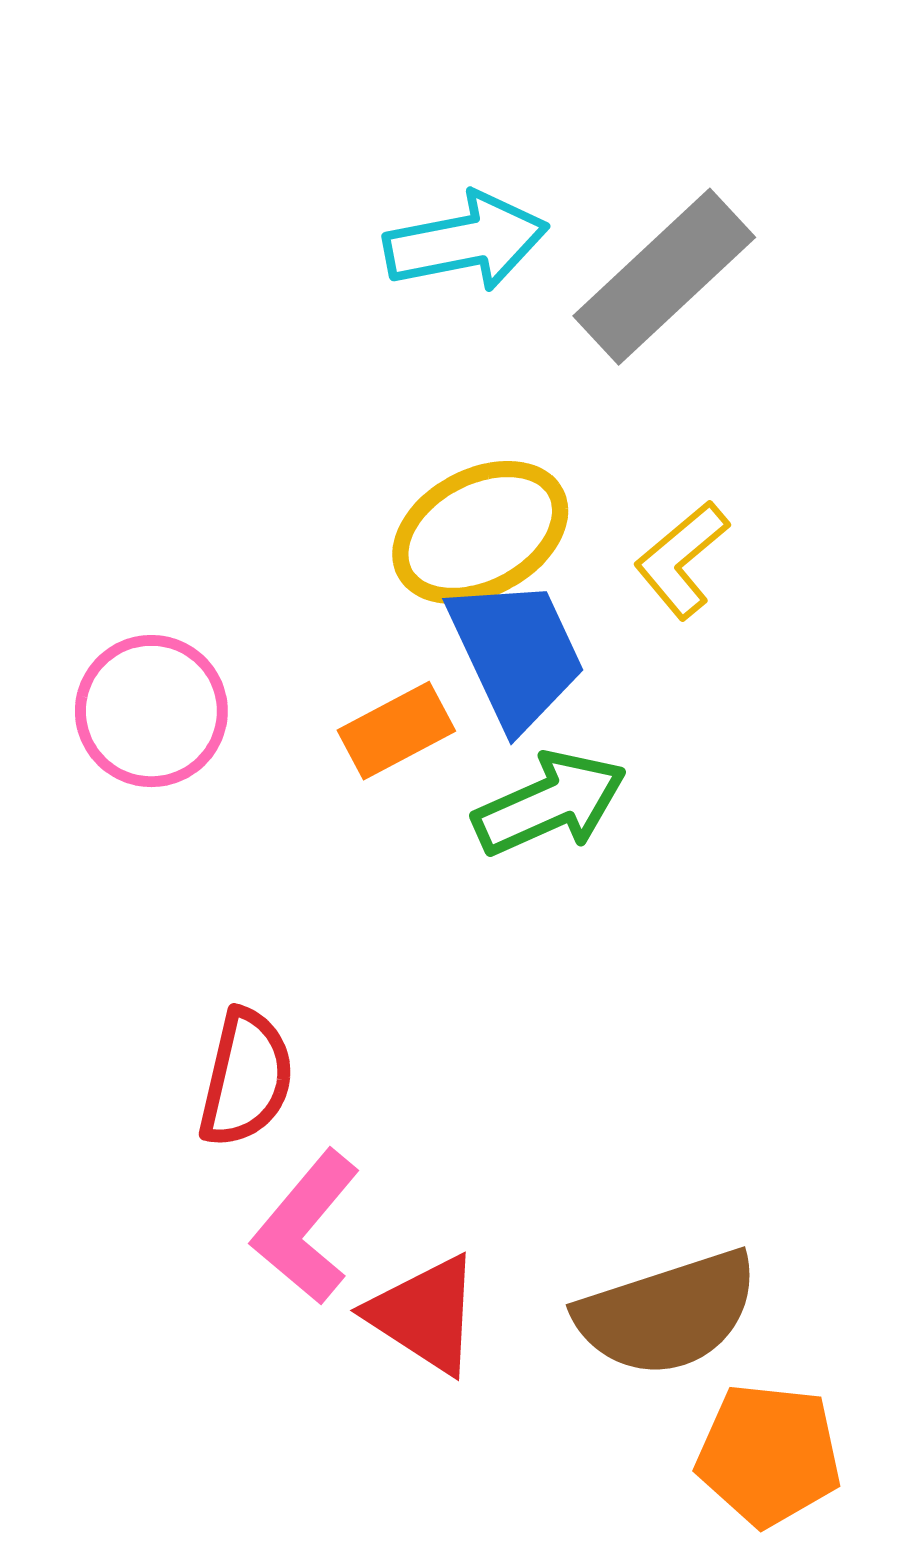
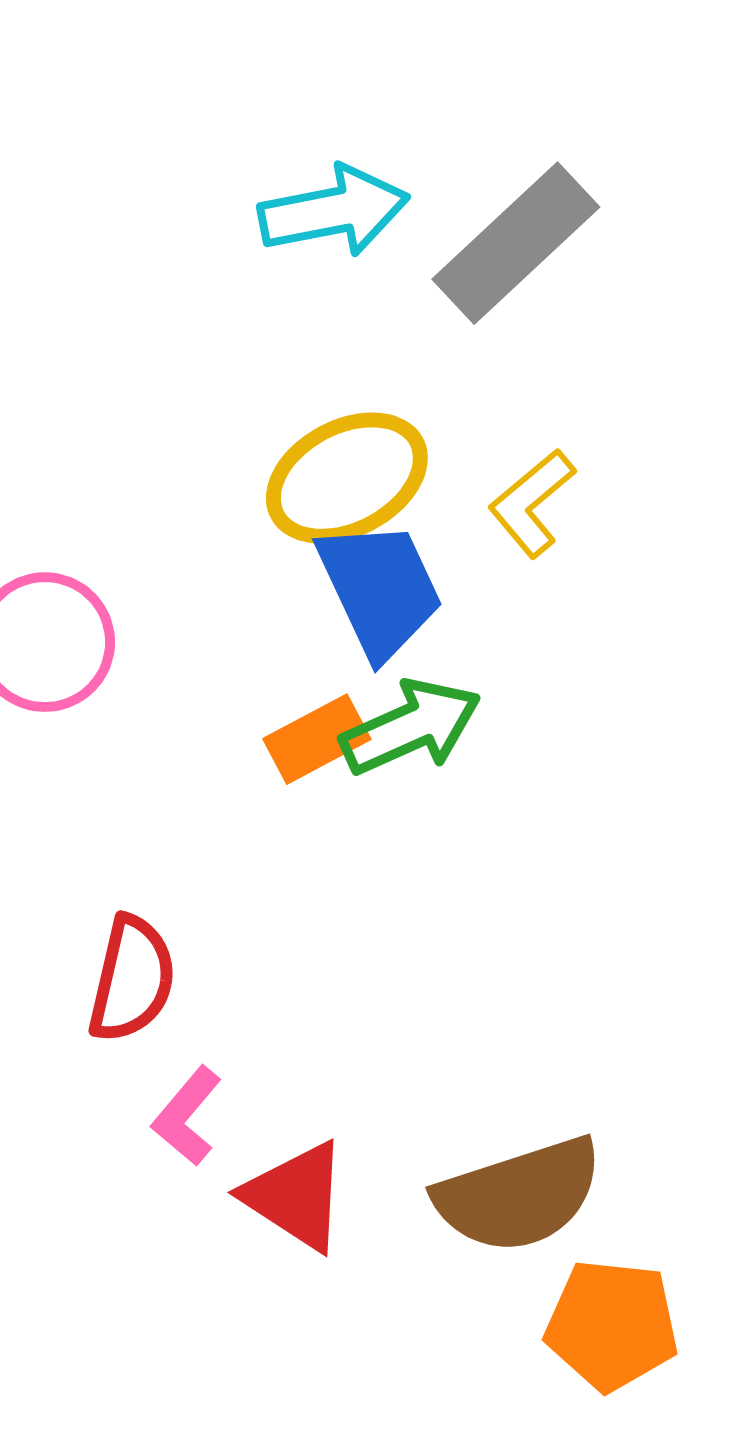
orange rectangle: (396, 731) -> (317, 739), moved
pink L-shape: (306, 1227) -> (187, 1116), size x0.7

